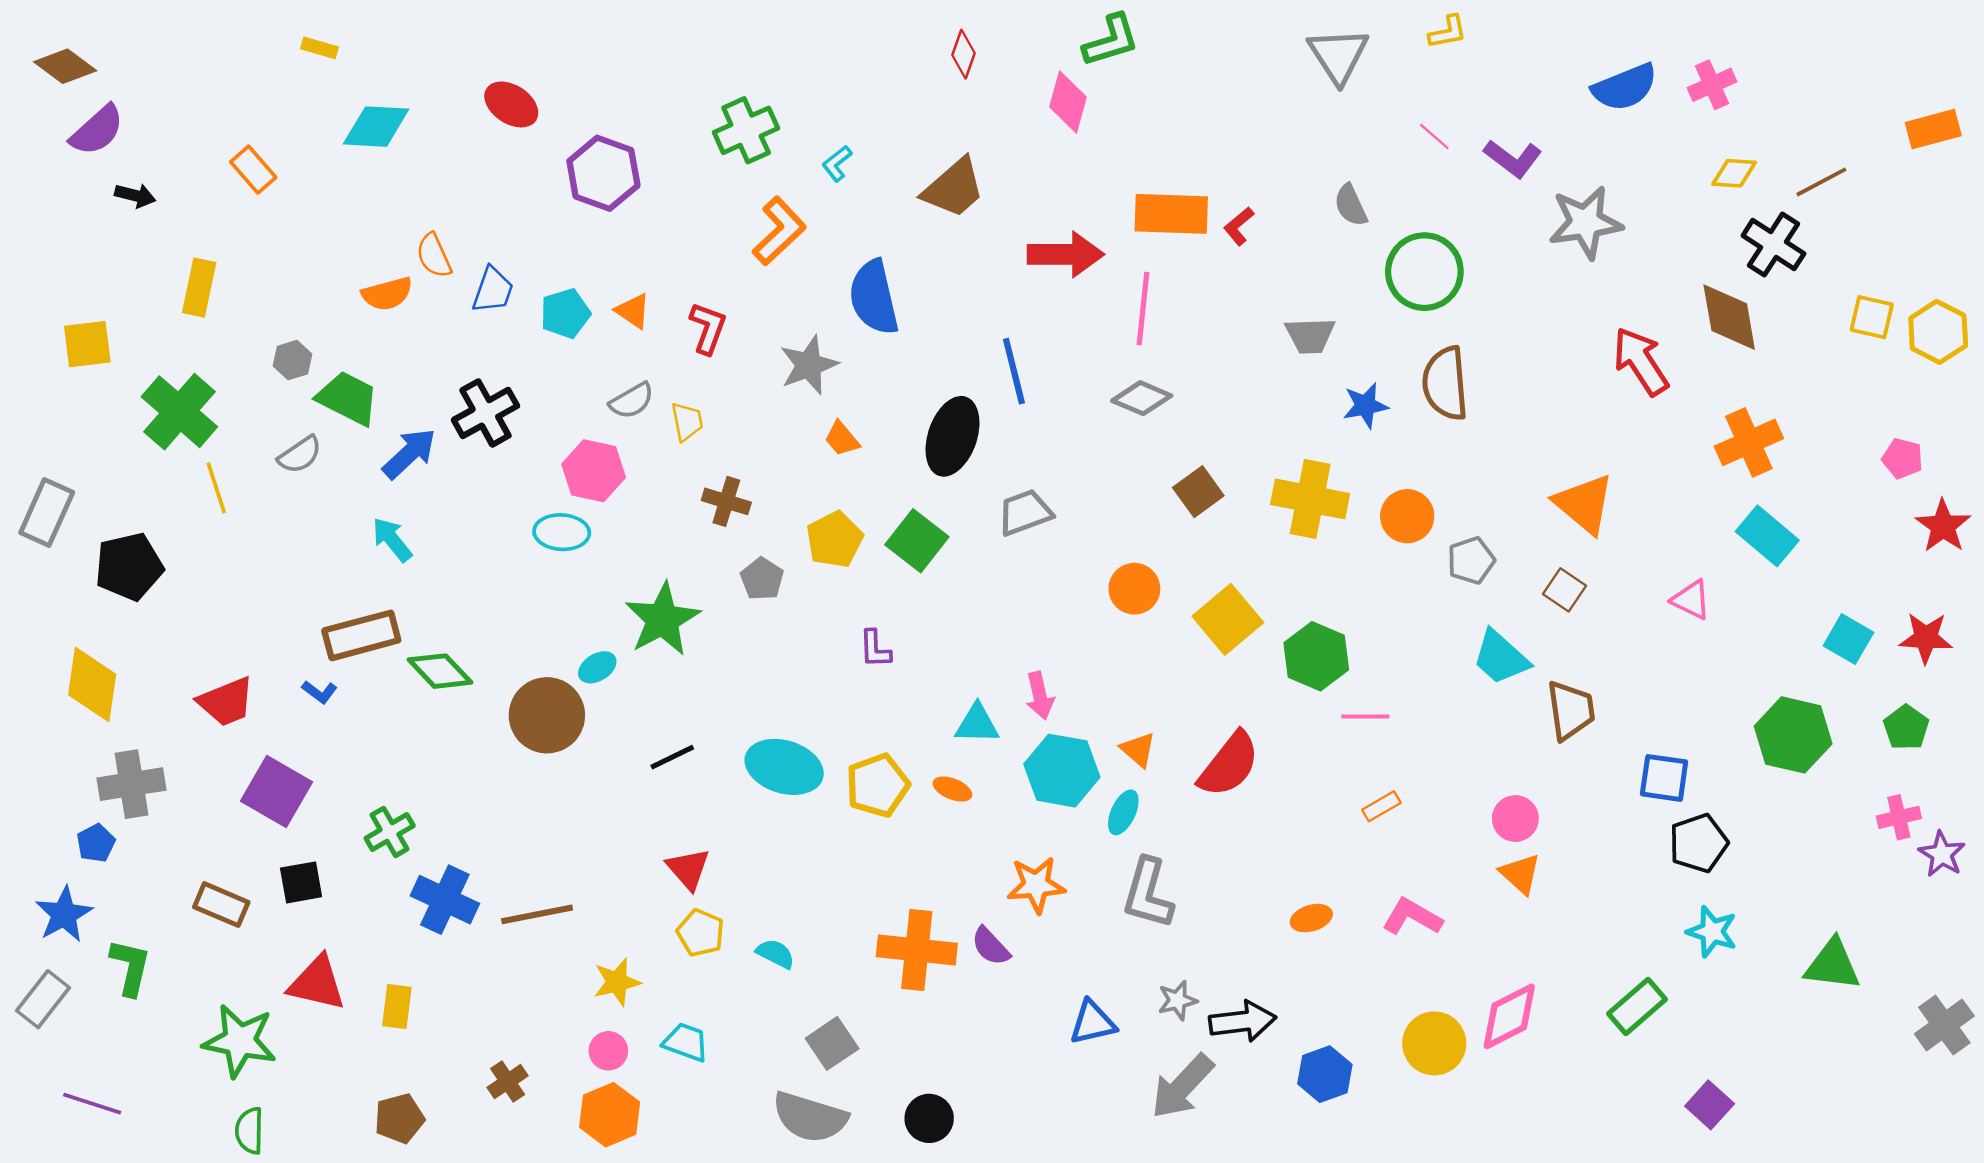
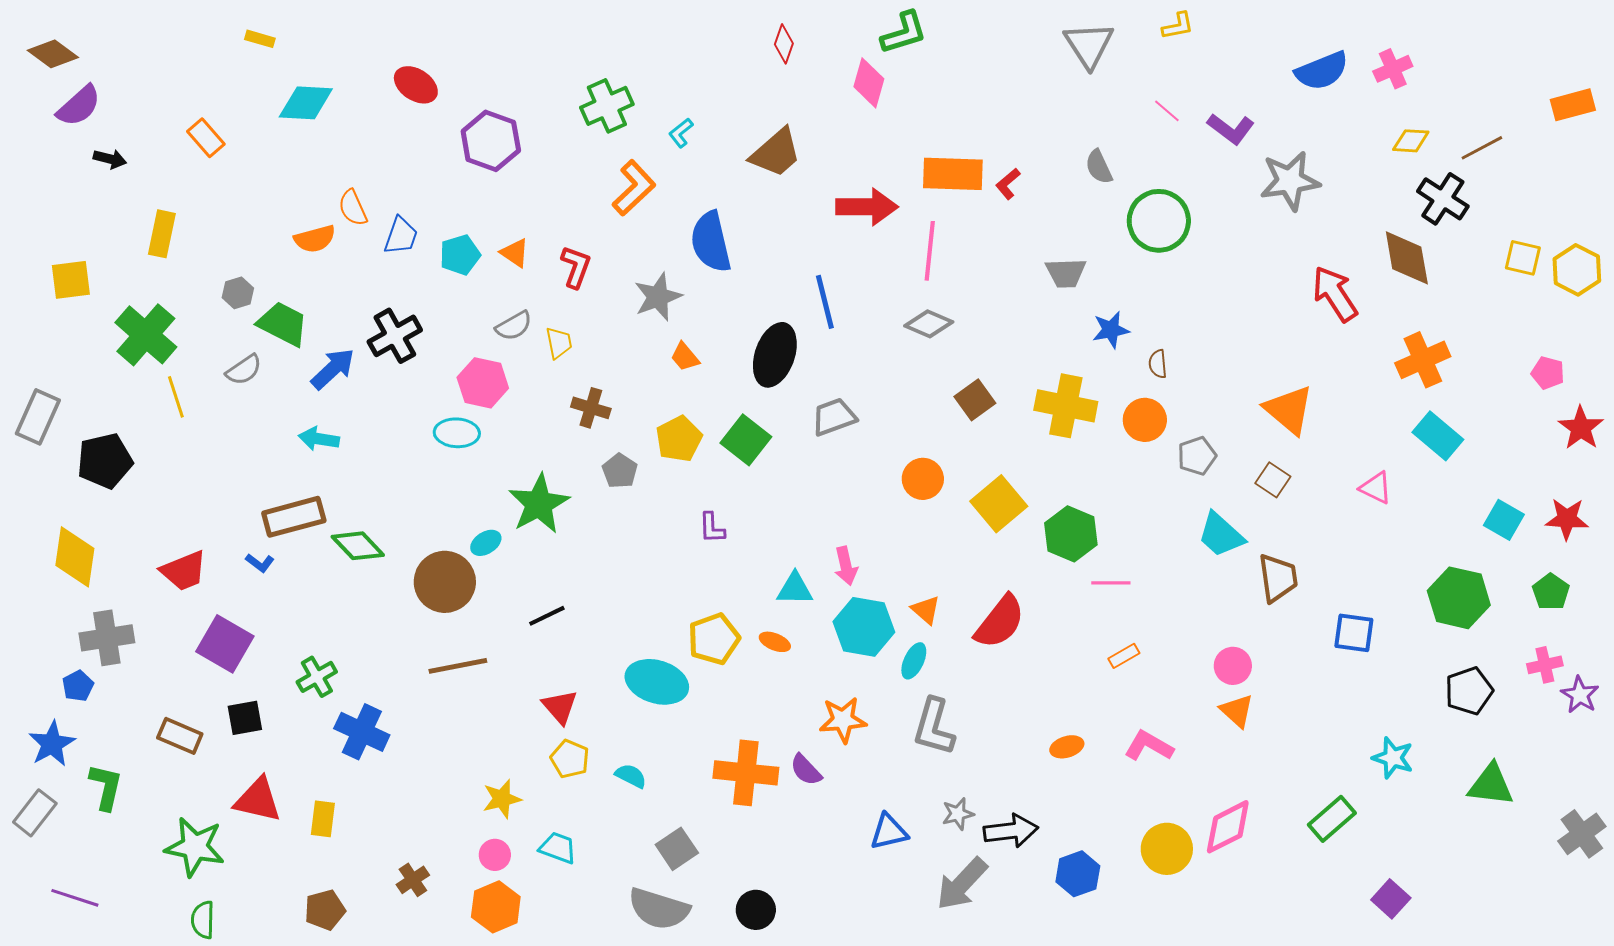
brown semicircle: (1445, 383) -> (1158, 364), moved, size x0.5
cyan arrow: (392, 540) -> (319, 439), turned -42
cyan ellipse: (784, 767) -> (657, 682), moved
black pentagon: (1698, 843) -> (1469, 691), moved
brown line: (537, 914) -> (458, 666), moved

